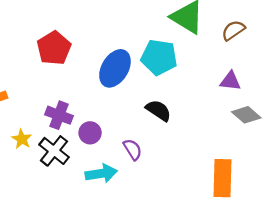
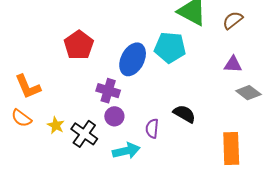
black semicircle: (158, 110) -> (184, 114), moved
purple cross: (59, 115) -> (108, 91), moved
purple semicircle: (133, 149) -> (152, 128), turned -138

